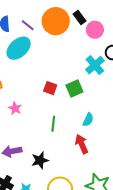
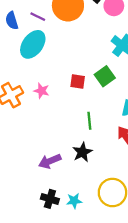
pink star: (15, 108) -> (42, 91), moved
black star: (40, 160) -> (82, 152), moved

